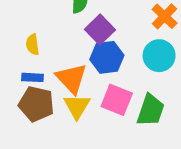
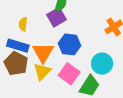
purple square: (100, 30) -> (57, 17), moved
cyan circle: (159, 56) -> (102, 64), moved
blue rectangle: (32, 77) -> (18, 46), size x1.5

